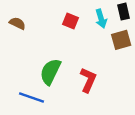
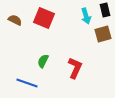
red square: (70, 21) -> (44, 18), moved, size x1.5
green semicircle: (50, 72) -> (43, 61), size x0.6

